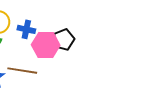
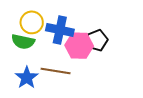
blue cross: (26, 29) -> (60, 30), size x1.5

